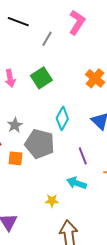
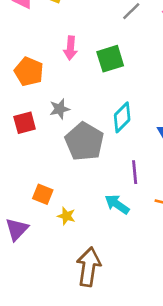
orange square: (15, 158) -> (43, 194), moved
yellow star: (52, 201) -> (66, 216), moved

